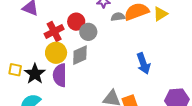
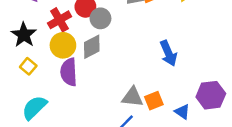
yellow square: (15, 70) -> (28, 66), moved, turned 32
black star: (35, 74) -> (24, 35), moved

